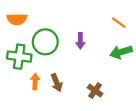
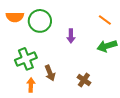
green circle: (45, 42) -> (40, 21), moved
green cross: (19, 57) -> (26, 59), moved, turned -30
orange arrow: (35, 81) -> (31, 85), moved

